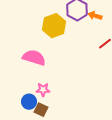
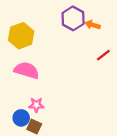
yellow hexagon: (54, 26) -> (21, 36), moved

